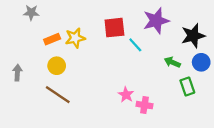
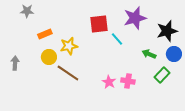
yellow star: (75, 38) -> (69, 46), moved
green rectangle: (187, 87) -> (162, 75), turned 63
brown line: (58, 95) -> (68, 73), moved
pink cross: (145, 105) -> (128, 81), moved

